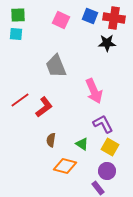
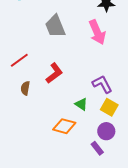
pink arrow: (94, 91) -> (97, 32), moved
red L-shape: (44, 107) -> (54, 73), moved
brown semicircle: (51, 140) -> (25, 88), moved

